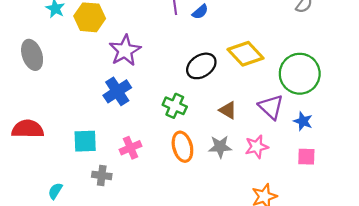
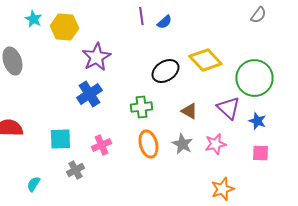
green cross: (175, 106) -> (141, 107), turned -30
gray star: (220, 147) -> (182, 144), turned 30
gray cross: (102, 175) -> (75, 170), turned -36

